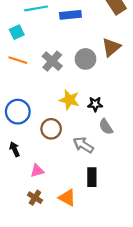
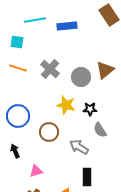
cyan square: (17, 32) -> (17, 42), turned 32
brown triangle: (111, 47) -> (105, 70), moved
gray circle: (85, 59) -> (81, 77), moved

